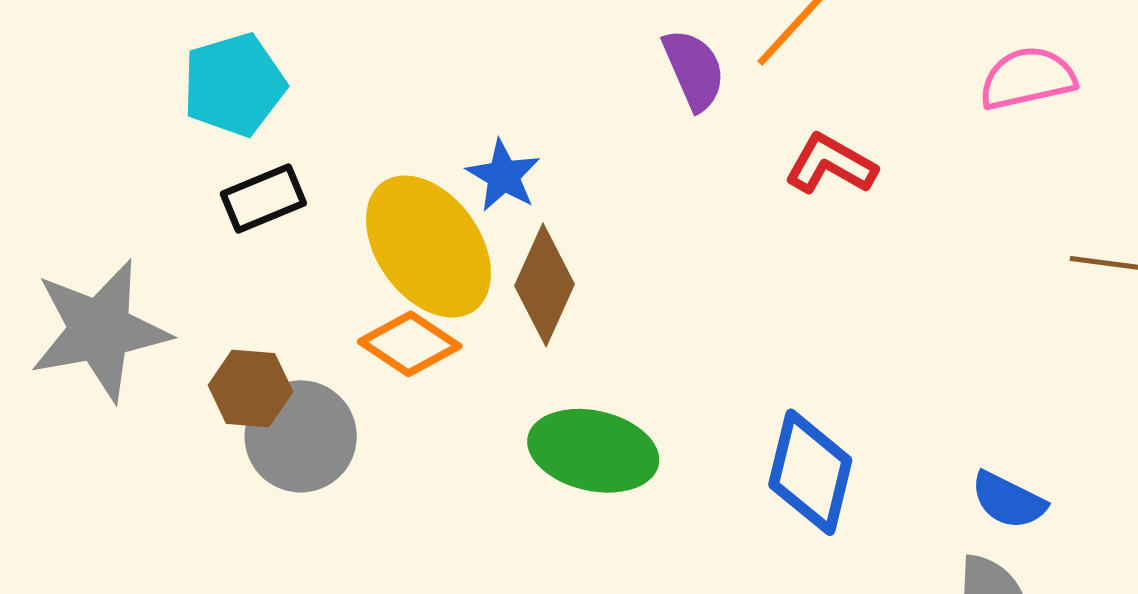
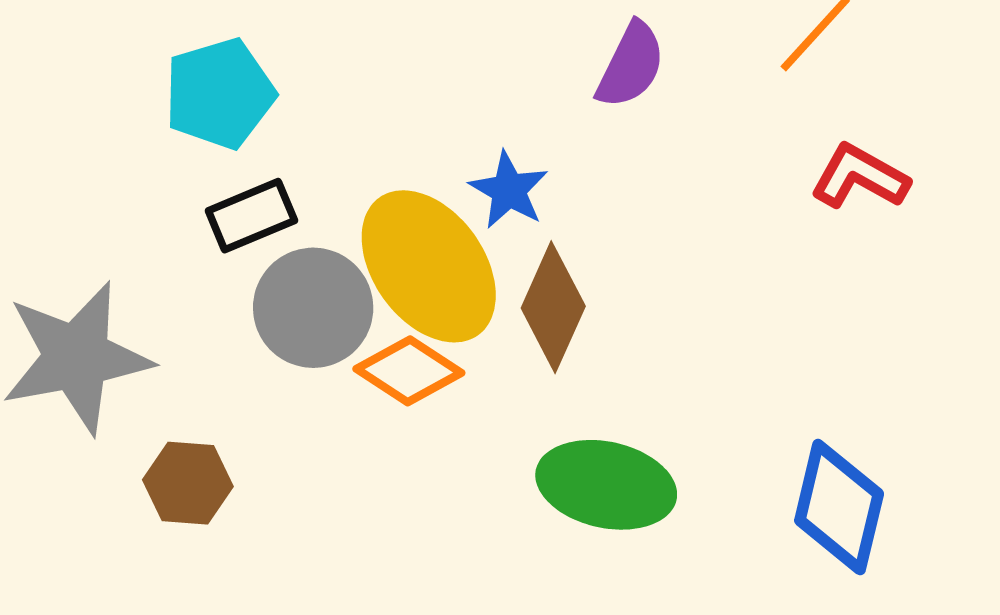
purple semicircle: (694, 70) -> (631, 65), moved, turned 50
brown hexagon: (250, 388) -> (188, 483), moved
gray circle: (301, 436) -> (313, 308), moved

